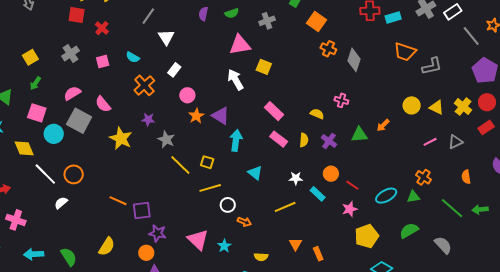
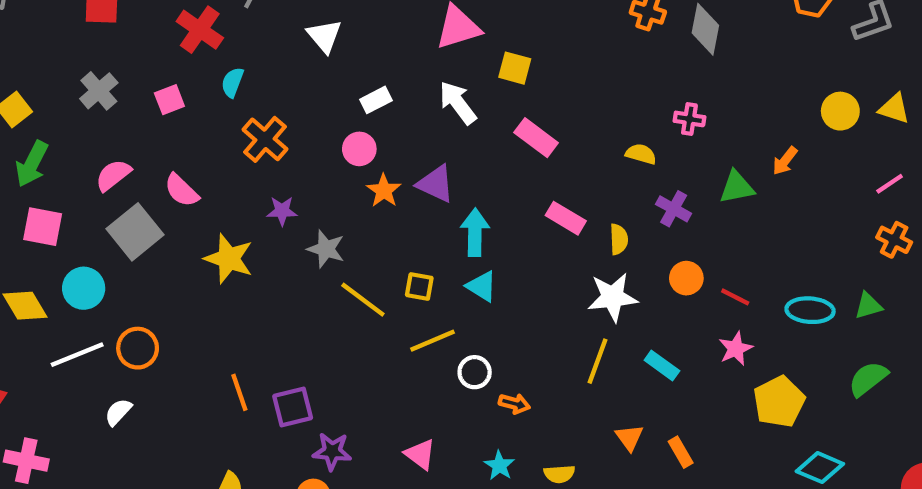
red cross: (102, 28) -> (200, 30), moved, size x1.5
white triangle: (166, 37) -> (324, 36), moved
cyan semicircle: (133, 57) -> (232, 82), turned 88
white rectangle: (174, 70) -> (376, 100), moved, turned 32
green arrow: (35, 83) -> (32, 164), size x1.5
pink rectangle: (274, 111) -> (536, 138), moved
gray square: (79, 121) -> (135, 232), turned 30
cyan circle: (54, 134) -> (84, 288), moved
yellow semicircle: (304, 140) -> (619, 239), moved
cyan triangle: (255, 173) -> (482, 286), moved
white line: (45, 174) -> (77, 355), turned -60
orange cross: (423, 177) -> (894, 240), moved
white star: (296, 178) -> (613, 297), size x1.6
cyan rectangle: (318, 194) -> (662, 365), moved
cyan ellipse: (386, 196) -> (810, 310), turned 40
orange line: (118, 201) -> (239, 392), turned 54
yellow line: (285, 207) -> (598, 361), turned -40
pink triangle: (198, 240) -> (420, 454), size x0.7
cyan star: (224, 246) -> (499, 466), moved

